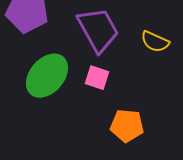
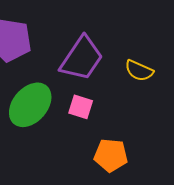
purple trapezoid: (98, 30) -> (82, 58), turned 63

